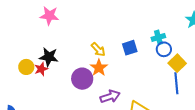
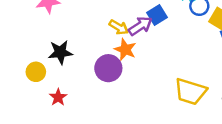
red star: (41, 69) -> (58, 97), moved
purple arrow: (110, 96) -> (140, 26), moved

